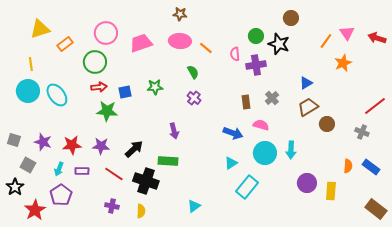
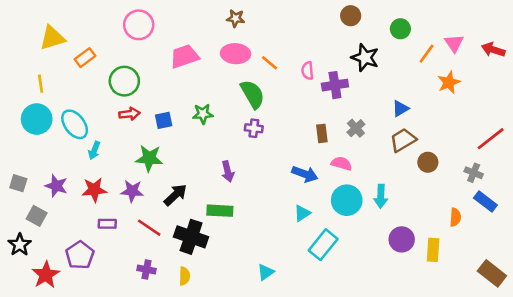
brown circle: (291, 18) -> (351, 16), moved
pink circle: (106, 33) -> (139, 25), moved
green circle: (256, 36) -> (400, 29), moved
green semicircle: (193, 72) -> (253, 94), size x1.6
purple cross: (194, 98) -> (254, 128), turned -32
green star: (107, 111) -> (149, 158), moved
blue rectangle: (371, 167) -> (485, 201), moved
cyan arrow: (59, 169) -> (94, 150), moved
cyan triangle: (194, 206) -> (266, 272), moved

